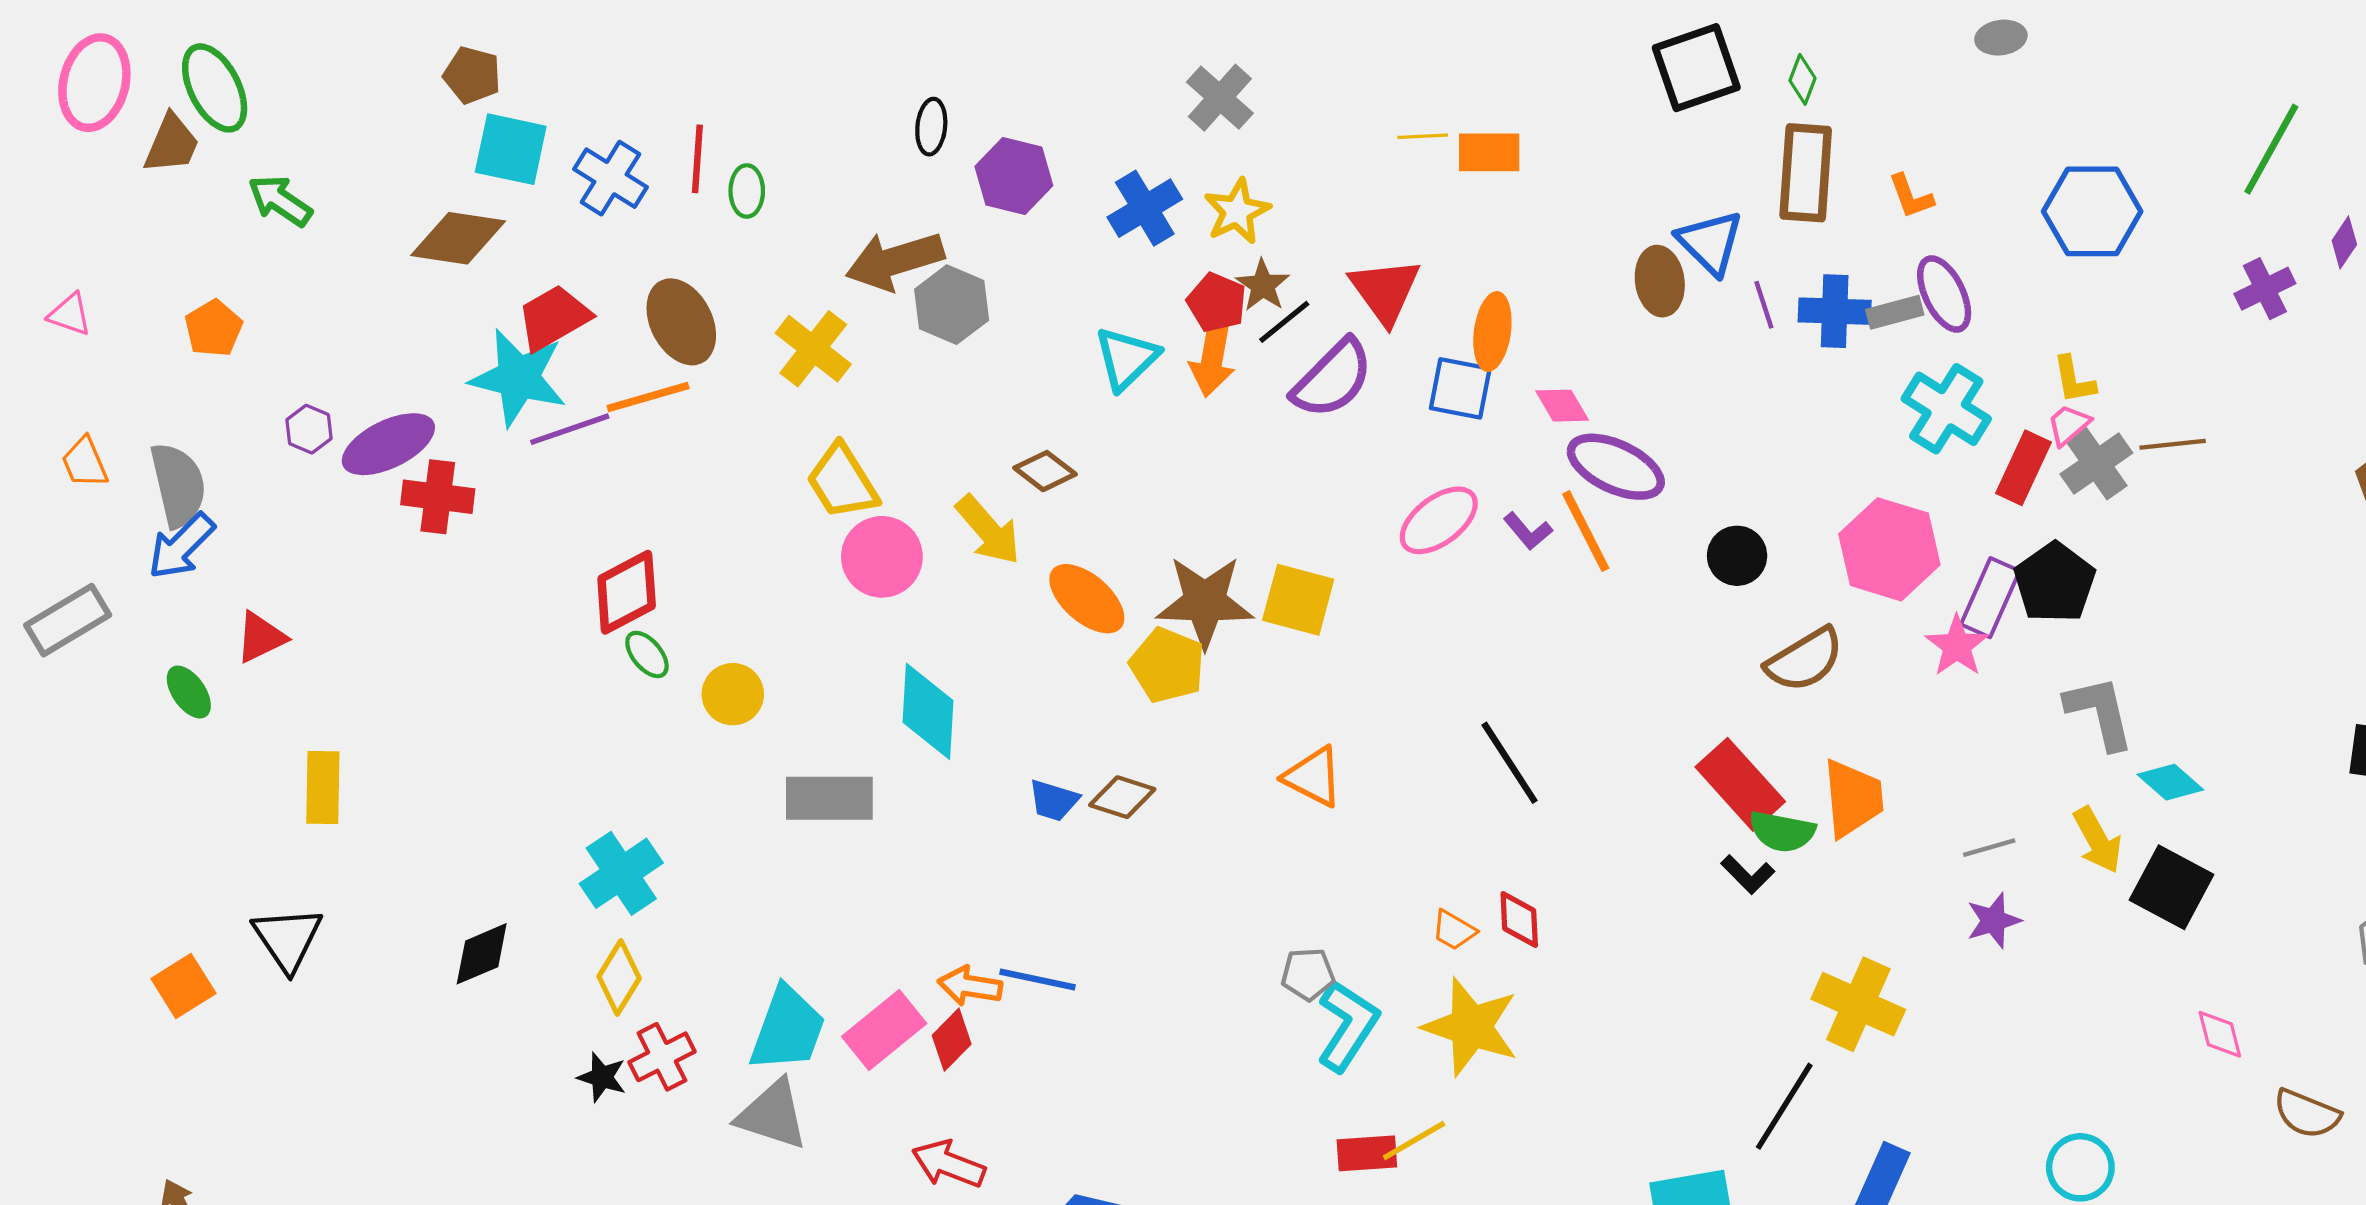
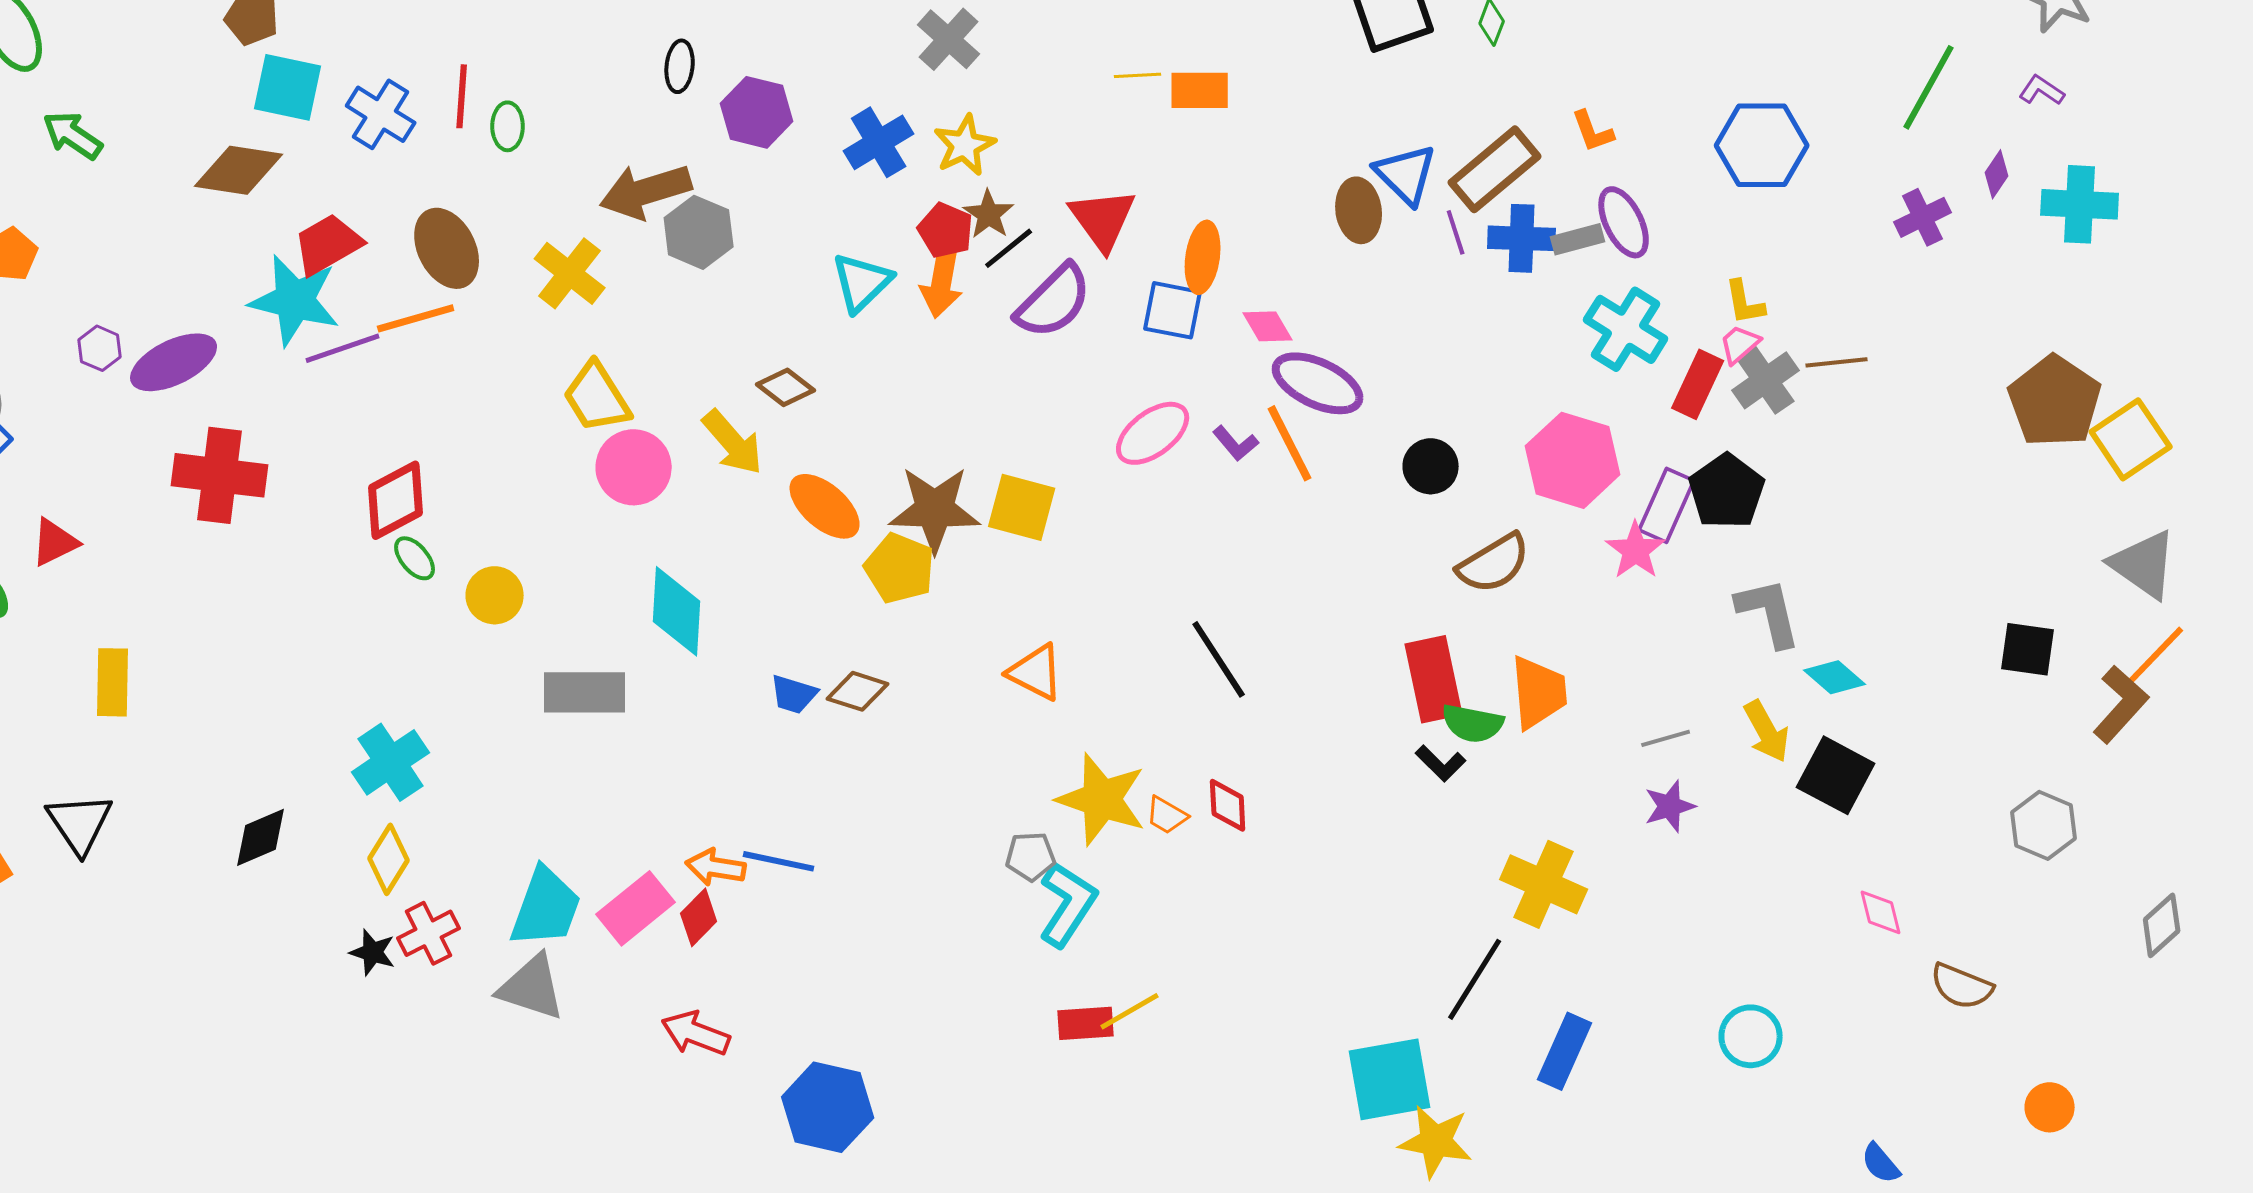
brown rectangle: (1806, 173) -> (1495, 169), moved, turned 46
red cross: (438, 497) -> (220, 475), moved, size x1.4
red rectangle: (1740, 784) -> (1434, 679), turned 30
yellow star: (1471, 1027) -> (1102, 799), moved

